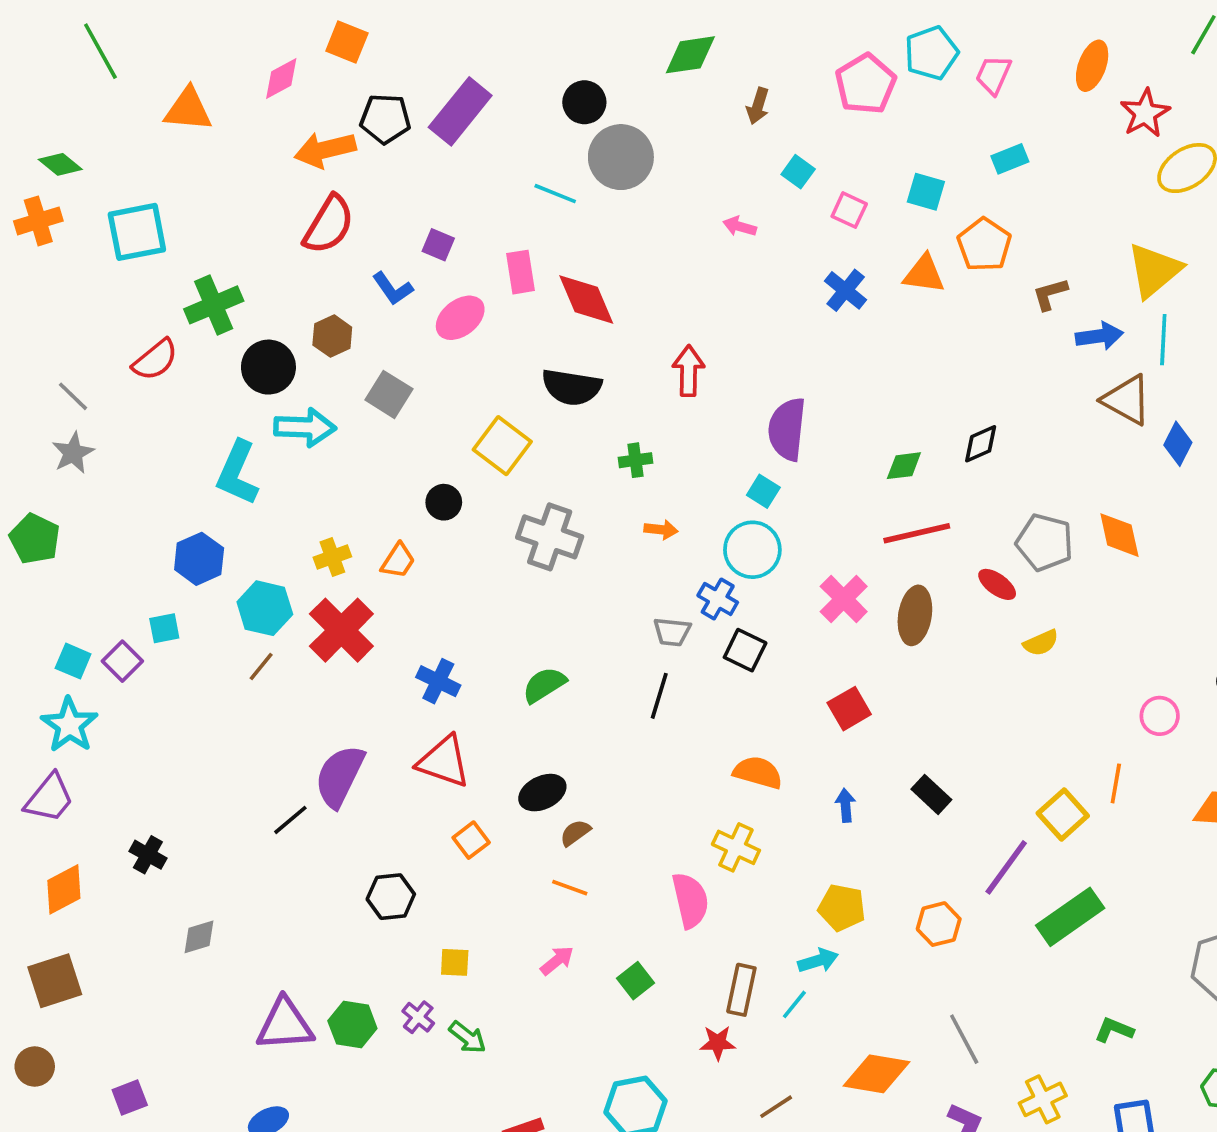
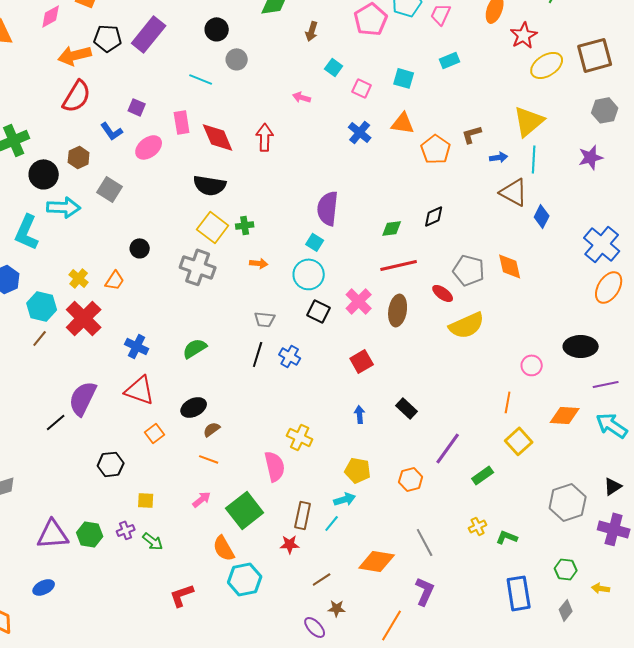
gray circle: (621, 157) -> (237, 59), size x0.6
orange pentagon: (984, 245) -> (436, 149), moved
blue arrow: (1099, 336) -> (499, 157), size x0.7
red arrow: (688, 371) -> (265, 137), moved
yellow square: (502, 446) -> (213, 227), moved
yellow cross: (332, 557) -> (79, 278), turned -30
blue cross: (718, 599) -> (290, 356), moved
yellow semicircle: (1041, 643) -> (467, 325), size x1.8
black square: (745, 650) -> (319, 311), moved
orange semicircle: (758, 772) -> (224, 548), moved, turned -136
yellow square: (1063, 814) -> (519, 441), moved
green rectangle: (1070, 917) -> (483, 475), size x0.6
green square: (636, 981) -> (245, 510), size x1.8
purple cross: (418, 1017) -> (126, 530), turned 30
yellow cross: (1043, 1099) -> (478, 526), moved, size x0.7

